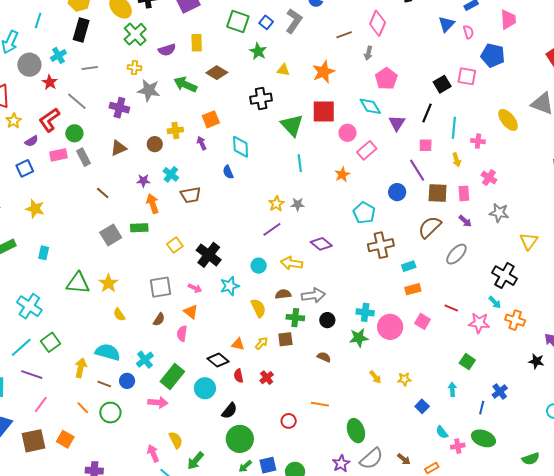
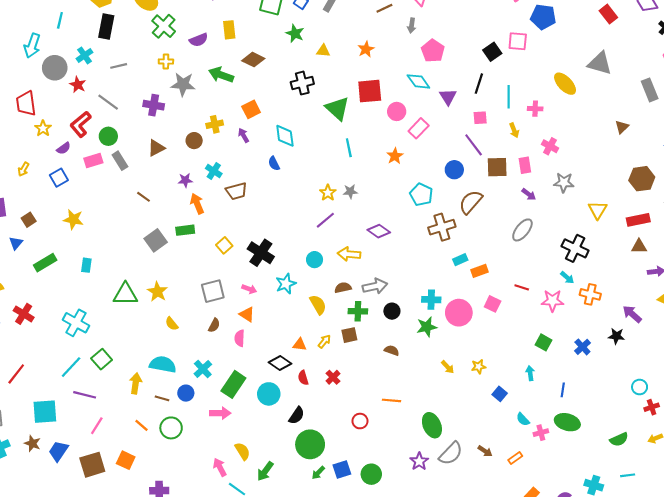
orange star: (324, 72) -> (366, 49), size x0.7
brown semicircle: (430, 227) -> (471, 202), moved
cyan rectangle: (409, 266) -> (460, 260), moved
blue cross: (500, 391) -> (582, 347), moved

